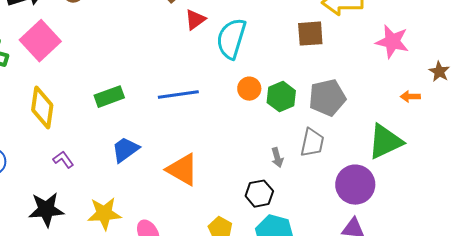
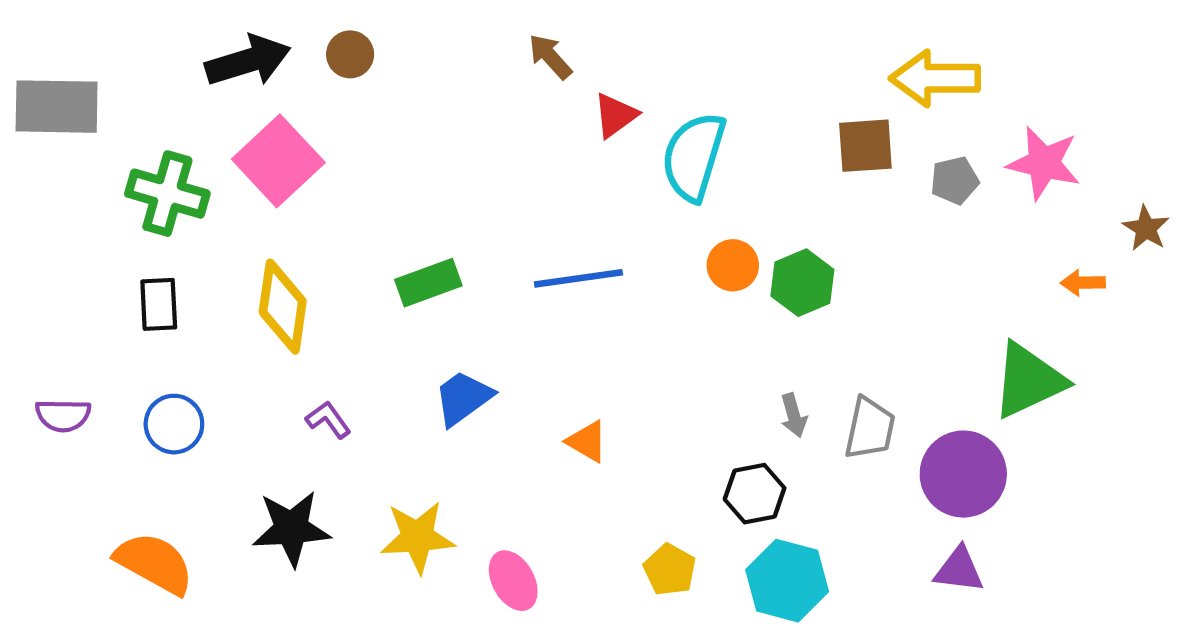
gray pentagon: (327, 98) -> (955, 180), moved, size x0.6
gray trapezoid: (312, 143) -> (870, 428), moved
orange triangle: (182, 170) -> (587, 441), size x0.6

